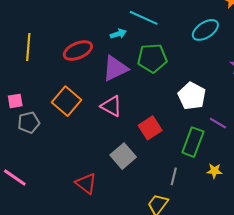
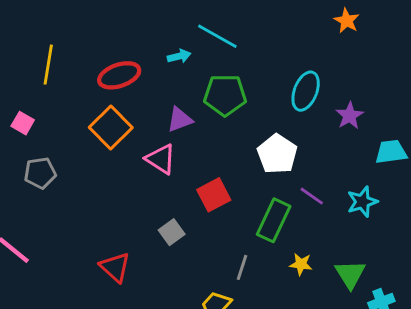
cyan ellipse: (205, 30) -> (306, 91), moved, turned -40
purple triangle: (115, 68) -> (180, 120), moved, size x0.7
pink square: (15, 101) -> (23, 123), moved, turned 35
orange square: (67, 101) -> (111, 127), moved
gray square: (123, 156) -> (172, 232), size x0.7

